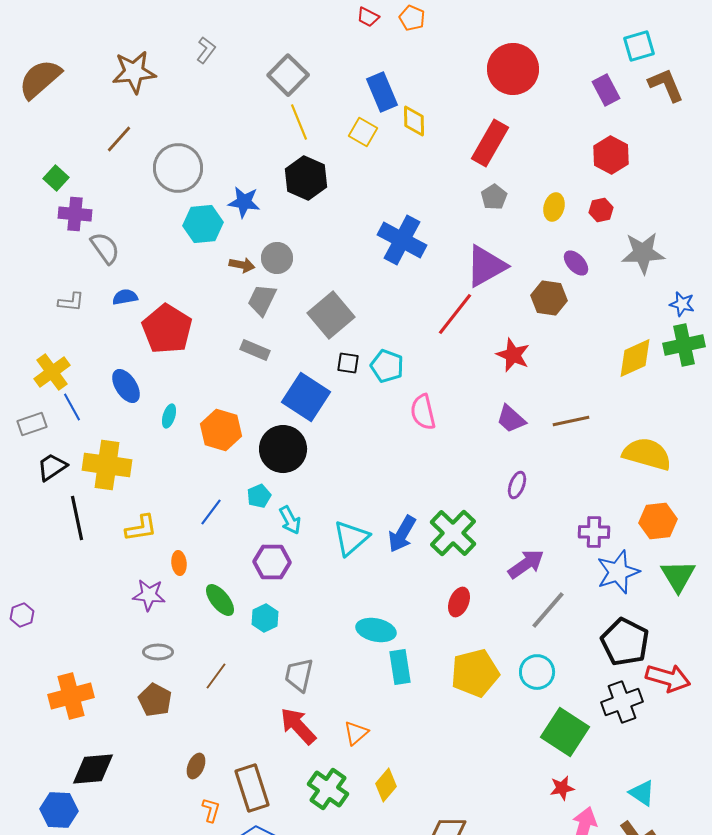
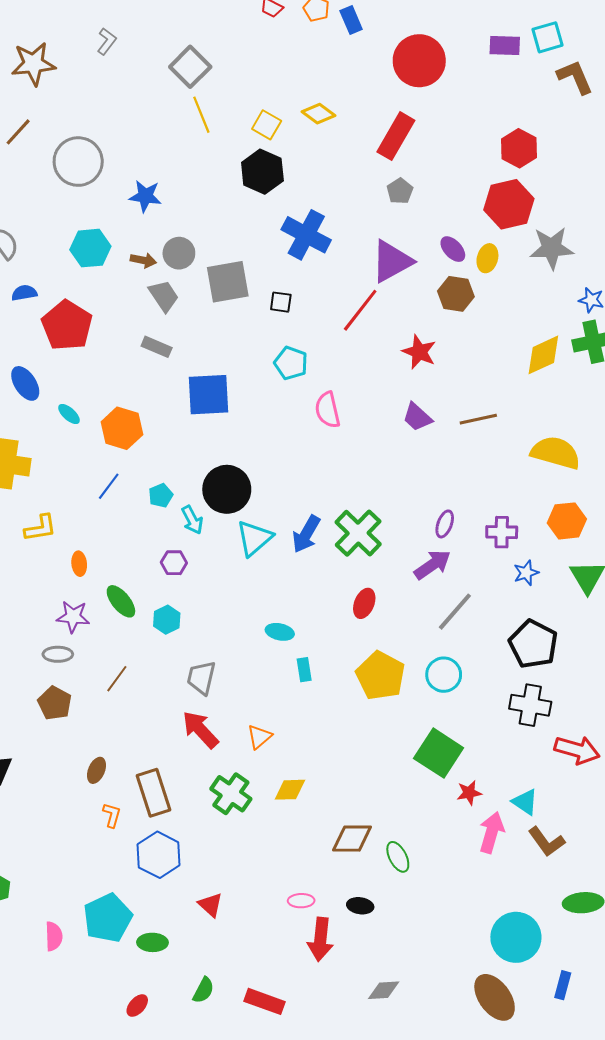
purple rectangle: (606, 90) -> (505, 45), moved, turned -60
blue rectangle: (382, 92) -> (351, 20), moved, size x0.7
yellow diamond: (414, 121) -> (318, 114), turned -52
black hexagon: (306, 178) -> (262, 172), moved
yellow ellipse: (554, 207) -> (487, 258), moved
red hexagon: (601, 210) -> (509, 204), size x2.0
cyan hexagon: (203, 224) -> (90, 248), moved
purple ellipse: (576, 263) -> (453, 249), moved
gray trapezoid: (262, 300) -> (164, 296), turned 120
gray square: (331, 315) -> (228, 282), moved, turned 30
black square: (348, 363) -> (281, 302), moved
blue square: (306, 397) -> (208, 395), turned -36
cyan ellipse: (169, 416) -> (69, 414), turned -65
black circle: (283, 449) -> (227, 489), moved
purple ellipse: (517, 485) -> (445, 524), moved
blue line: (211, 512) -> (109, 486), moved
purple hexagon: (272, 562) -> (174, 563), size x0.7
blue star: (618, 572) -> (526, 573), size x0.6
purple star: (149, 595) -> (73, 617), moved
cyan ellipse: (376, 630) -> (280, 632), size x0.7
cyan rectangle: (400, 667) -> (304, 670), size x0.7
yellow pentagon: (475, 673) -> (381, 676), turned -30
red arrow: (668, 678) -> (577, 750), moved
black cross: (622, 702) -> (530, 705), turned 30
green square: (565, 732) -> (439, 753), moved
yellow diamond: (386, 785) -> (290, 790), turned 48
cyan triangle: (642, 793) -> (525, 802), moved

